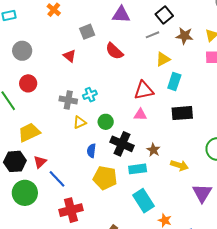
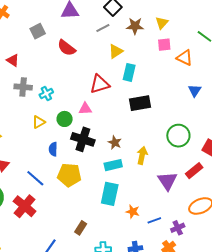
red triangle: (70, 56) -> (13, 60), moved
gray cross: (68, 100) -> (23, 87), moved
pink triangle: (140, 115) -> (85, 109), moved
yellow arrow: (179, 165) -> (142, 155), turned -90
cyan rectangle: (138, 169) -> (113, 165), moved
blue line: (57, 179) -> (35, 178), moved
cyan rectangle: (144, 201) -> (110, 194), turned 50
red cross: (71, 210) -> (25, 206), moved, turned -30

